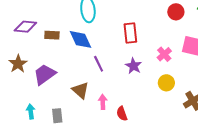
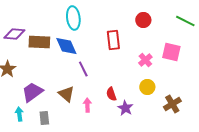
red circle: (176, 12) -> (143, 20), moved
brown rectangle: (52, 35) -> (39, 42), size x1.5
purple star: (134, 66) -> (125, 108), moved
purple trapezoid: (45, 74) -> (32, 92), moved
red semicircle: (122, 114) -> (111, 94), moved

